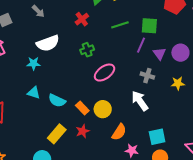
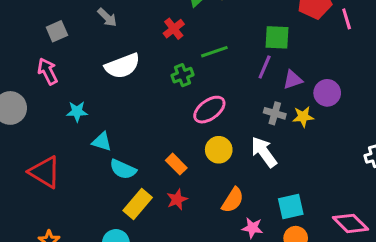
green line: (120, 25) -> (214, 52), moved
purple circle: (180, 53) -> (327, 93), moved
purple triangle: (159, 54) -> (293, 80), turned 48
cyan star: (34, 63) -> (77, 112), moved
yellow star: (178, 83) -> (303, 117), moved
cyan semicircle: (57, 101) -> (123, 169), moved
yellow circle: (103, 109) -> (219, 150), moved

